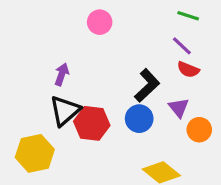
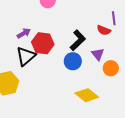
purple line: (182, 46) -> (114, 18), moved, turned 40
purple arrow: (62, 74) -> (24, 33), turned 40
red hexagon: (92, 123) -> (43, 43), moved

